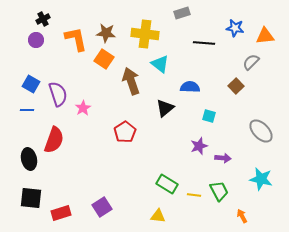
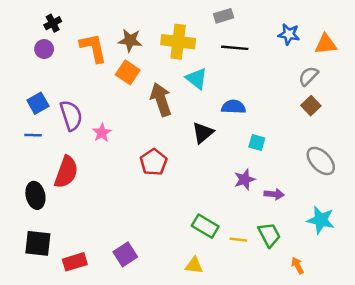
black line: (204, 43) -> (235, 48), moved
blue square: (31, 84) -> (38, 103), turned 30
brown square: (236, 86) -> (311, 106), moved

